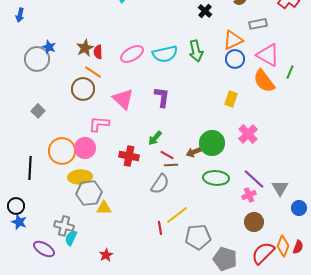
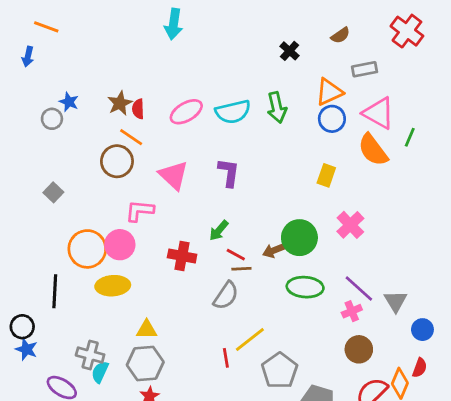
gray circle: (37, 59) -> (52, 119), size x0.6
black line: (30, 168) -> (55, 291), moved
gray hexagon: (89, 193) -> (145, 363), moved
gray pentagon: (198, 237) -> (280, 371), turned -30
red semicircle: (298, 247) -> (420, 368), moved

